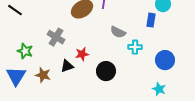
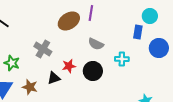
gray semicircle: (118, 32) -> (96, 44), moved
blue circle: (165, 60) -> (159, 48), moved
black circle: (106, 71) -> (93, 71), moved

